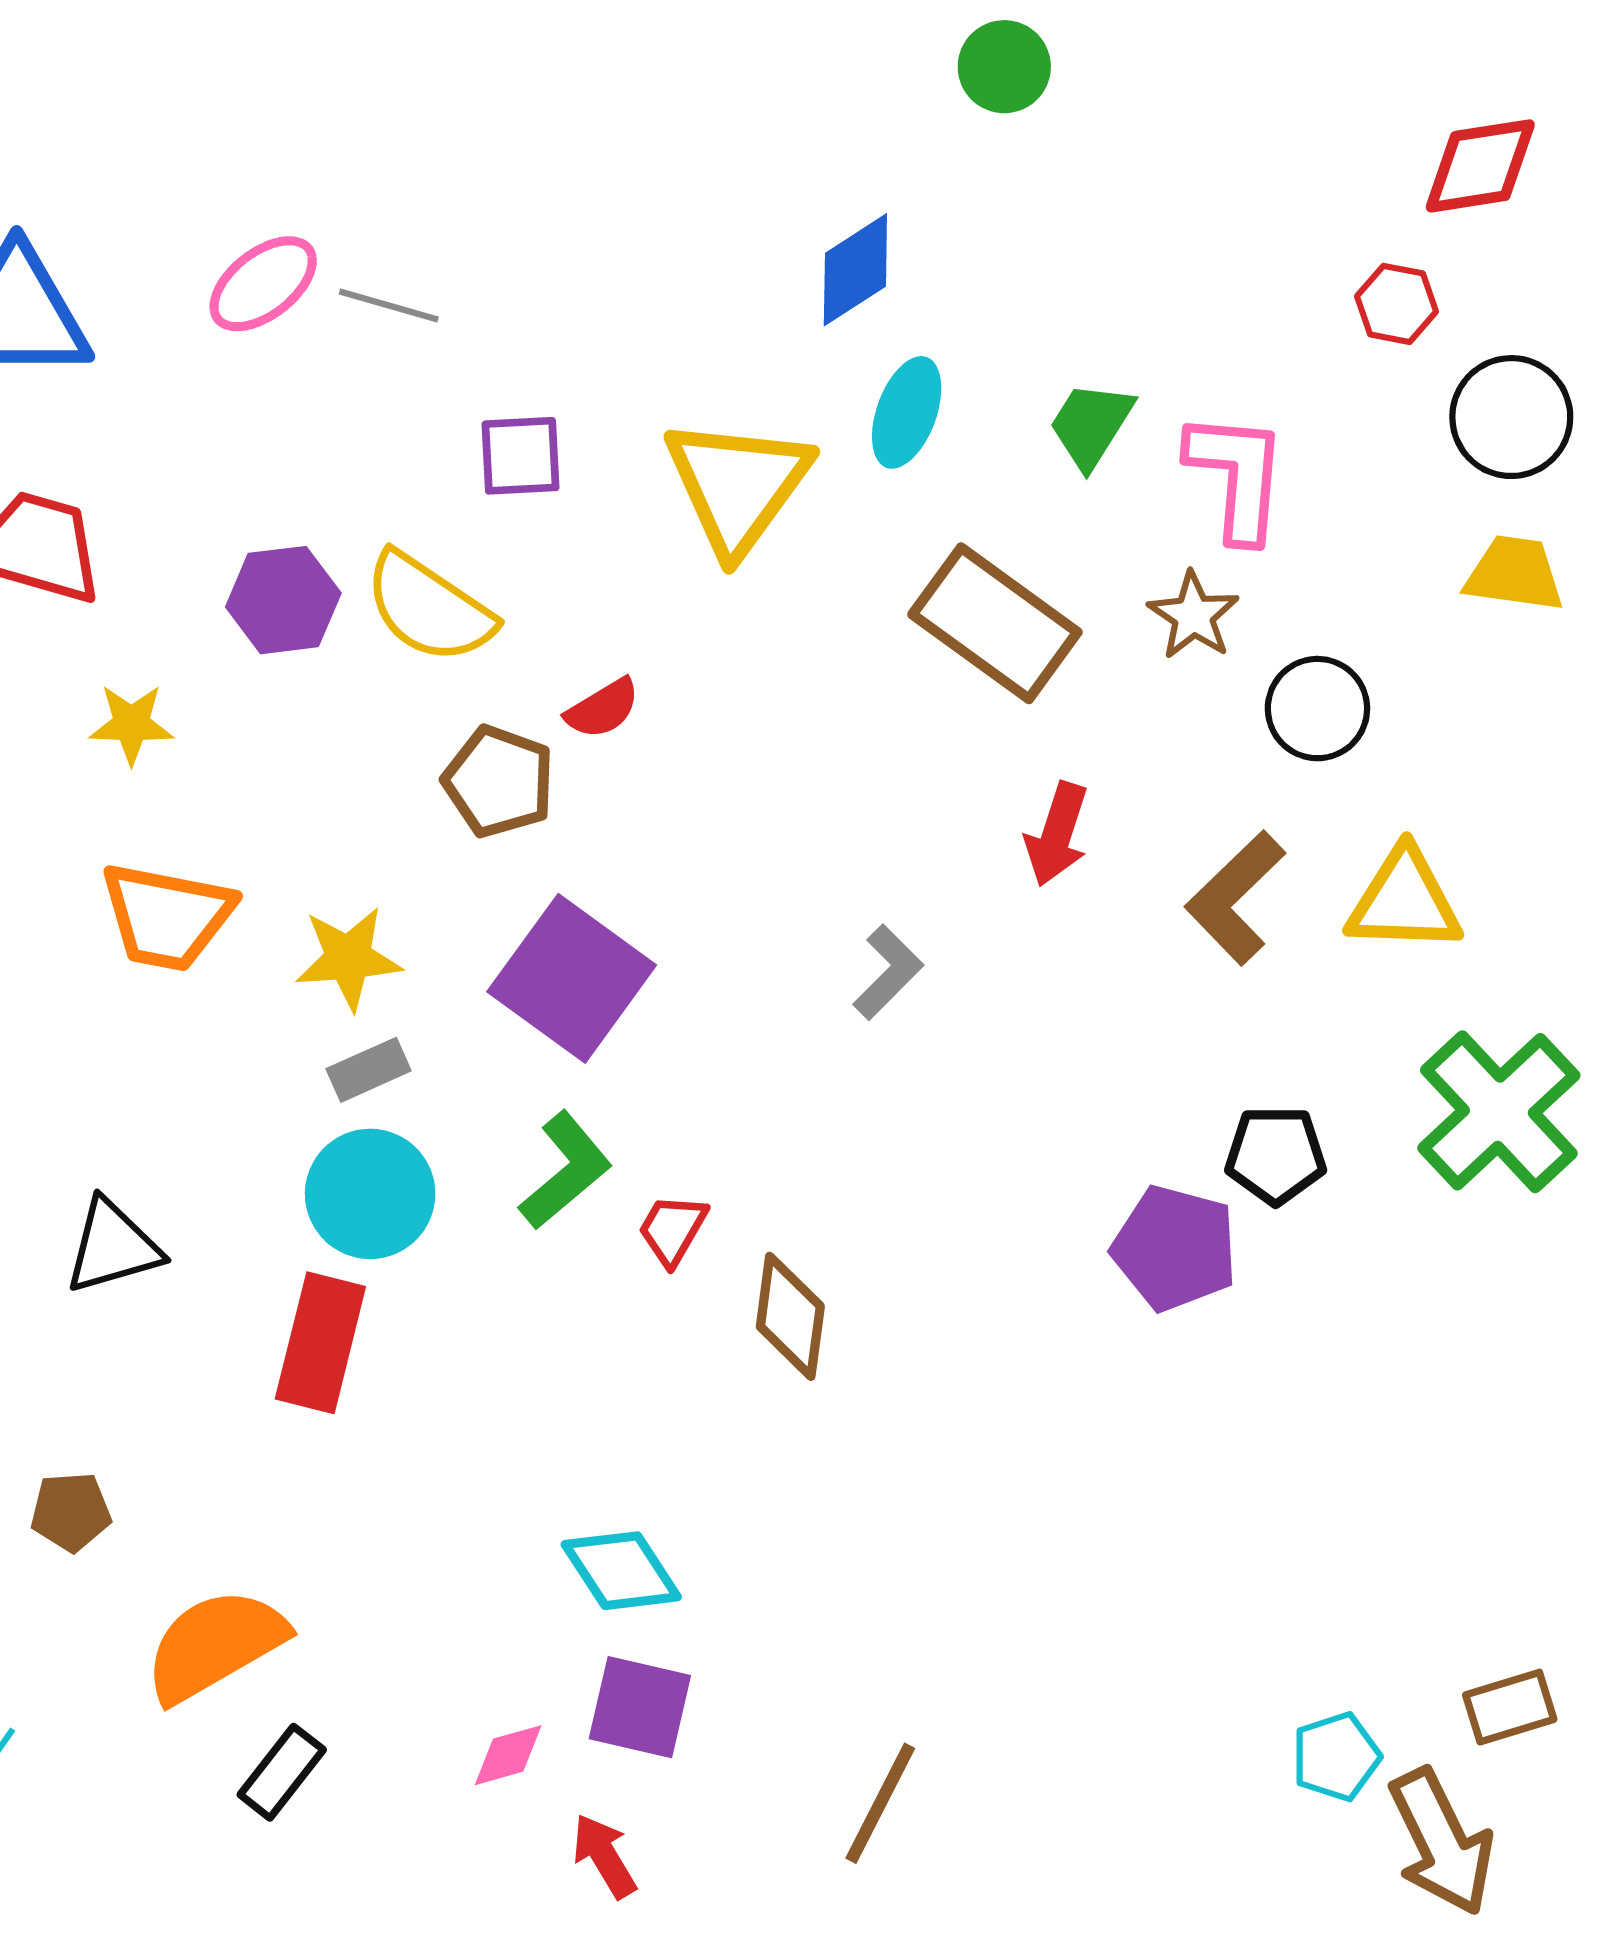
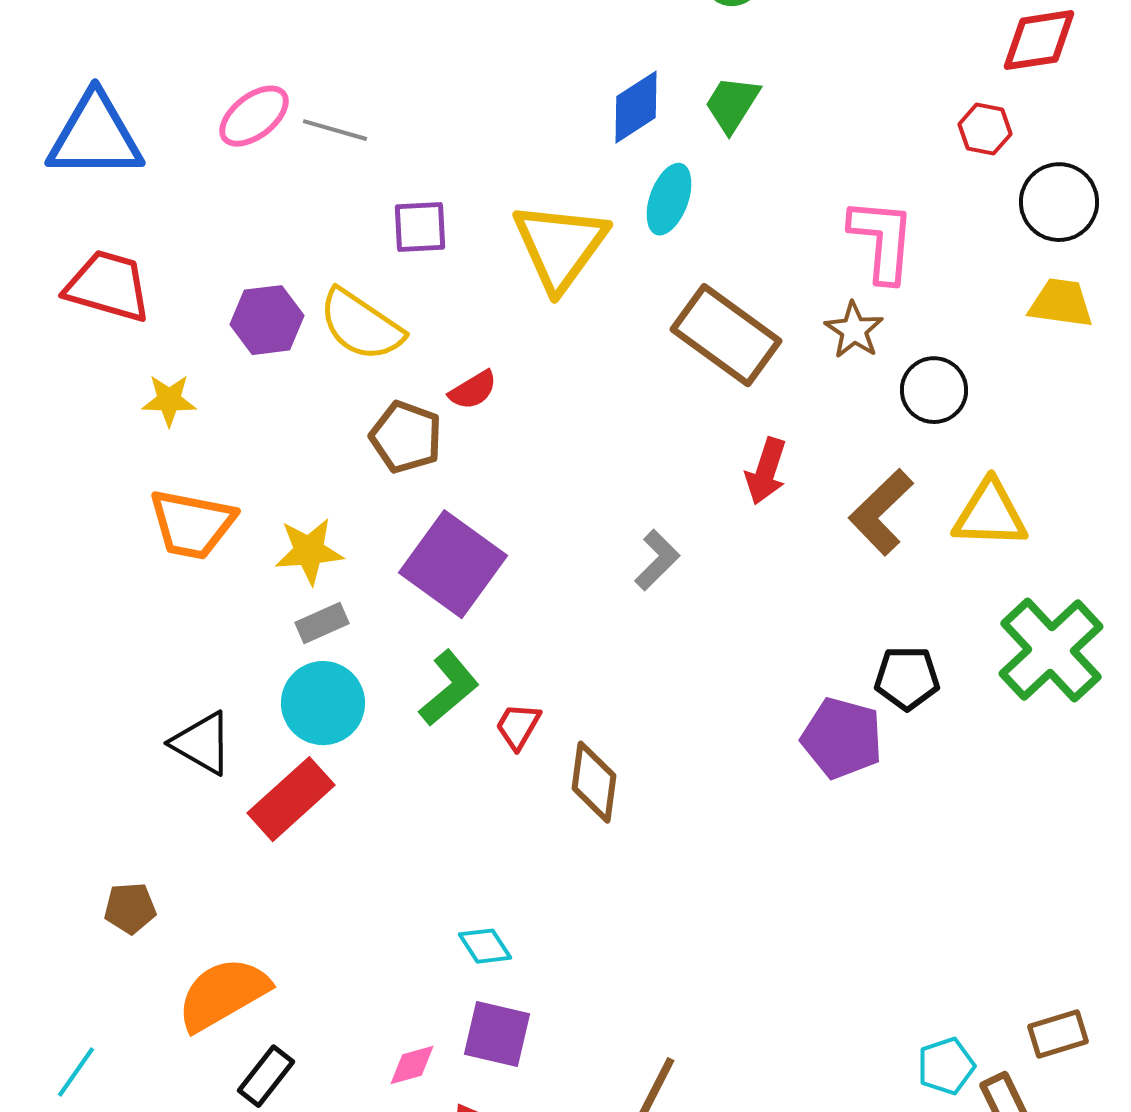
green trapezoid: (1091, 425) -> (732, 104), moved
black triangle: (113, 1247) -> (202, 743), moved, turned 46
red rectangle: (320, 1343) -> (291, 799), turned 34
cyan diamond: (621, 1571) -> (485, 946), size x0.7

